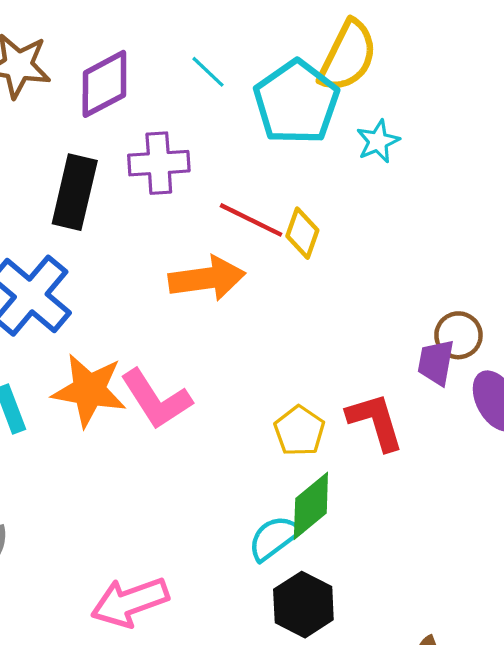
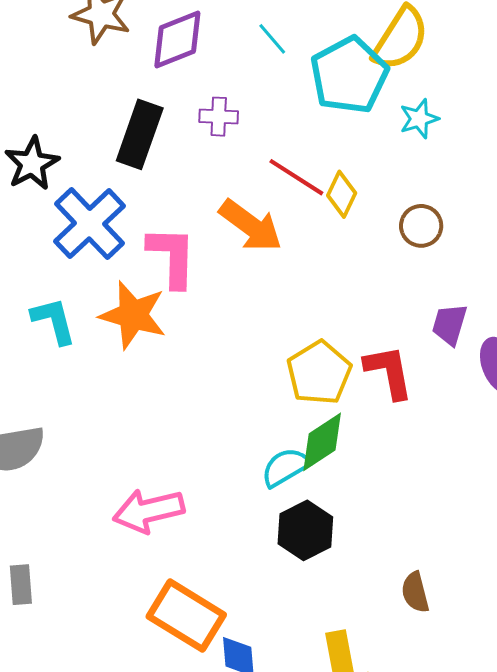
purple cross: (159, 163) -> (219, 117), size x0.7
orange arrow: (207, 278) -> (251, 226), turned 38
brown circle: (458, 335) -> (421, 226), moved
pink L-shape: (156, 399) -> (172, 257), moved, turned -152
yellow pentagon: (299, 431) -> (319, 373), size x1.4

